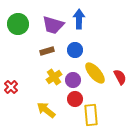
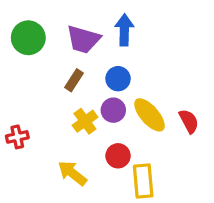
brown rectangle: (47, 51) -> (74, 80), turned -40
purple circle: (73, 80) -> (113, 110), moved
red cross: (11, 87) -> (17, 137), turned 32

